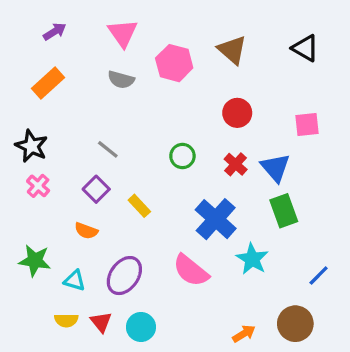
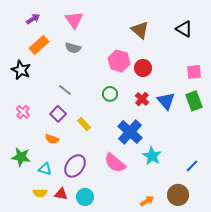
pink hexagon: (174, 63) -> (119, 61), moved
orange rectangle: (48, 83) -> (39, 45), moved
pink square: (307, 124) -> (194, 72), moved
black star: (31, 146) -> (21, 70), moved
green rectangle: (284, 211) -> (194, 101), moved
red triangle: (101, 322) -> (61, 194), turned -40

